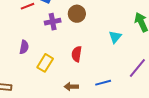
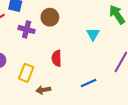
purple cross: (53, 22) -> (27, 29), turned 35
brown arrow: (71, 87) -> (43, 90), moved

